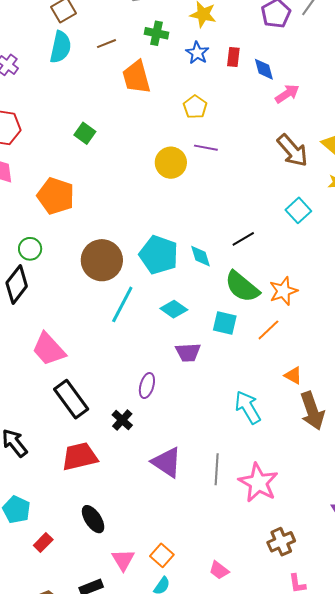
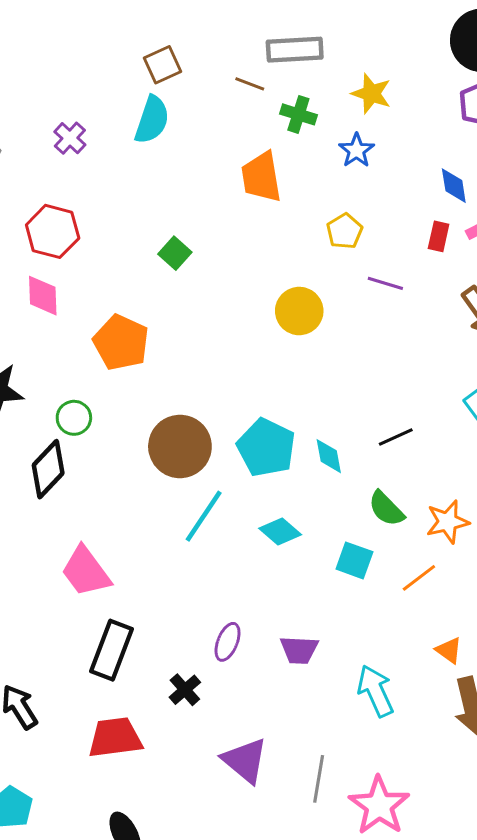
brown line: (107, 44) -> (250, 84), moved, turned 36
red rectangle: (233, 57) -> (439, 236), moved
purple line: (206, 148) -> (385, 283), moved
green semicircle: (242, 287) -> (386, 509), size x0.7
purple trapezoid: (188, 352) -> (299, 650), moved
black rectangle: (71, 399) -> (112, 650), turned 51

